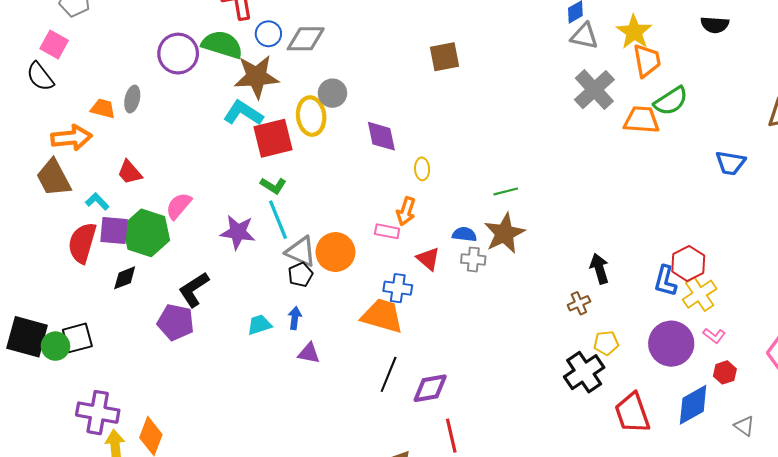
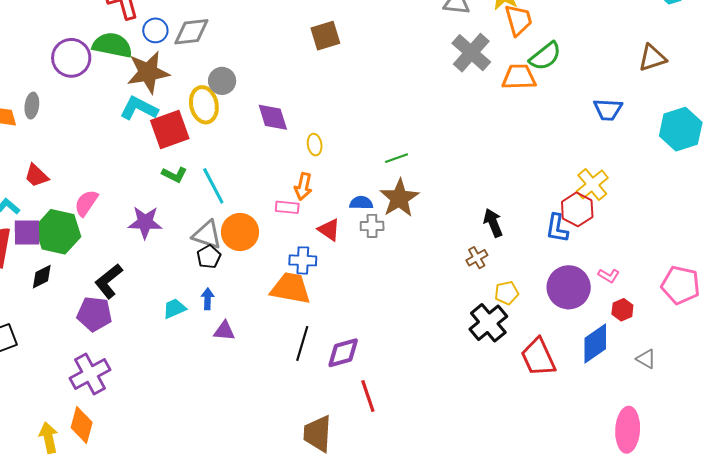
cyan line: (278, 220) -> (213, 186), moved
yellow cross: (700, 294) -> (592, 184), moved
purple cross: (98, 413) -> (90, 374), moved, turned -33

